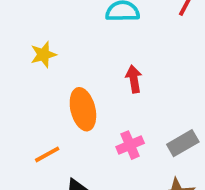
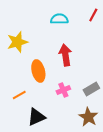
yellow star: (43, 55) -> (17, 42), size x1.5
red arrow: (134, 79) -> (65, 55), size x1.5

